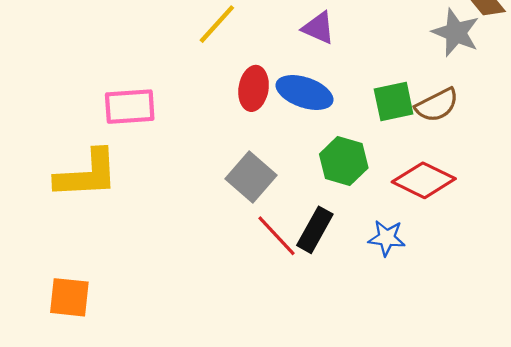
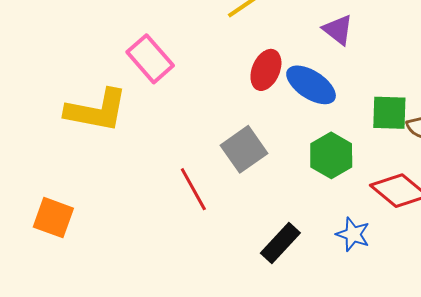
pink rectangle: (130, 107) -> (150, 59), turned 39
black rectangle: (315, 230) -> (280, 243), moved
red line: (277, 236) -> (193, 189), moved

